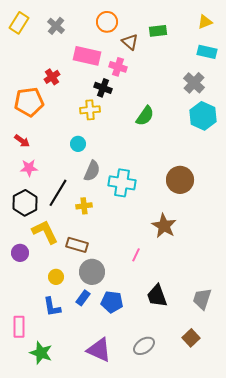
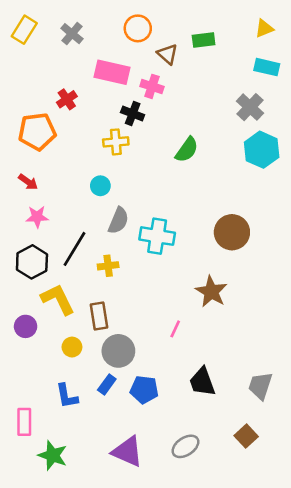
brown rectangle: (77, 245) -> (99, 316), turned 65
yellow circle: (56, 277) -> (72, 347), moved

